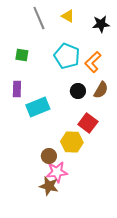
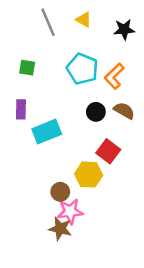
brown semicircle: (101, 90) -> (124, 111), turned -90

